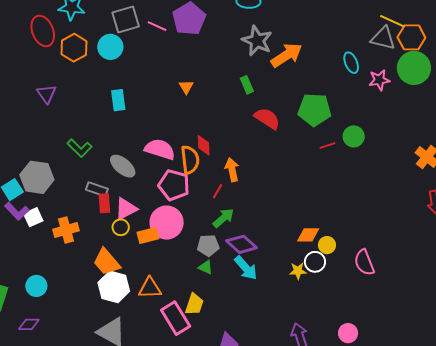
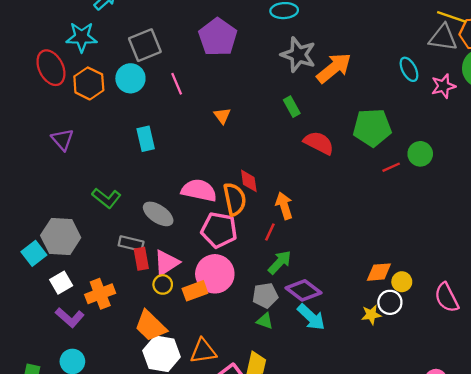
pink line: (157, 26) -> (177, 84), moved, turned 48
purple L-shape: (17, 211) -> (70, 318), moved

